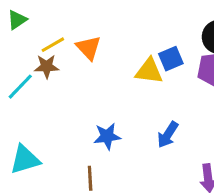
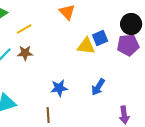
orange triangle: (89, 48) -> (67, 12), moved
brown star: (47, 66) -> (25, 53), moved

